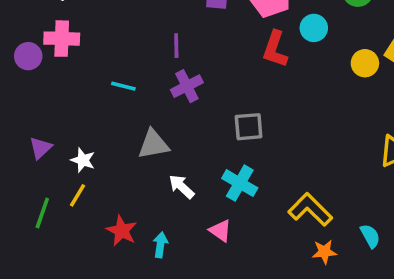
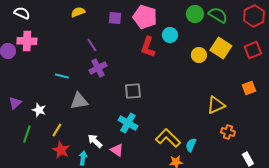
purple line: (176, 46) -> (92, 45), turned -32
cyan line: (123, 86) -> (62, 76), moved
white arrow: (182, 187) -> (95, 141), moved
yellow line: (78, 195) -> (57, 130), moved
green line: (42, 213) -> (27, 134), moved
cyan semicircle: (370, 236) -> (191, 145), moved, turned -128

